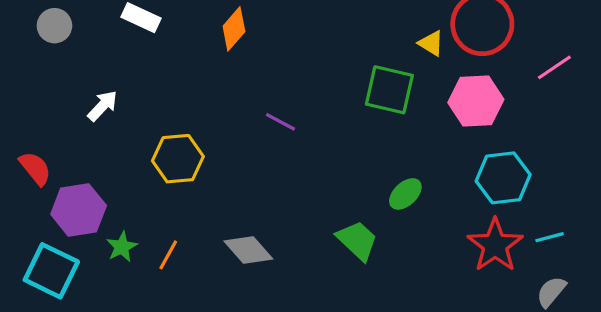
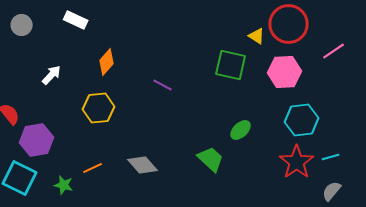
orange diamond: (234, 29) -> (107, 62), moved
green star: (122, 247) -> (64, 185), moved, turned -30
orange line: (168, 255) -> (93, 168), turned 36

